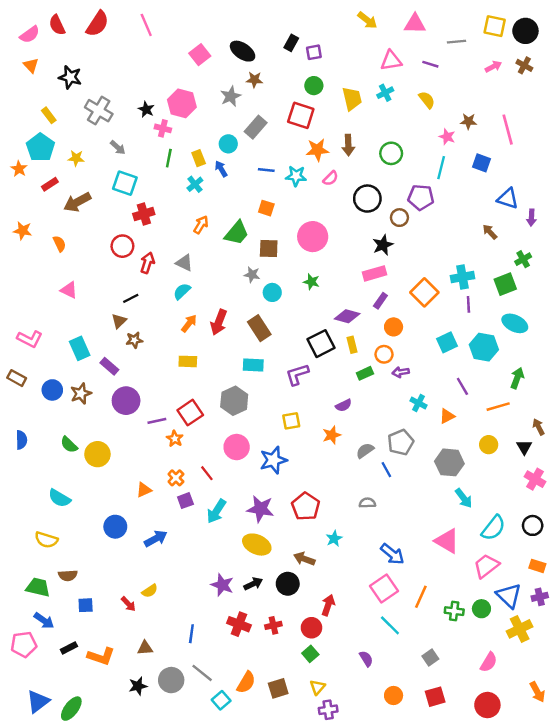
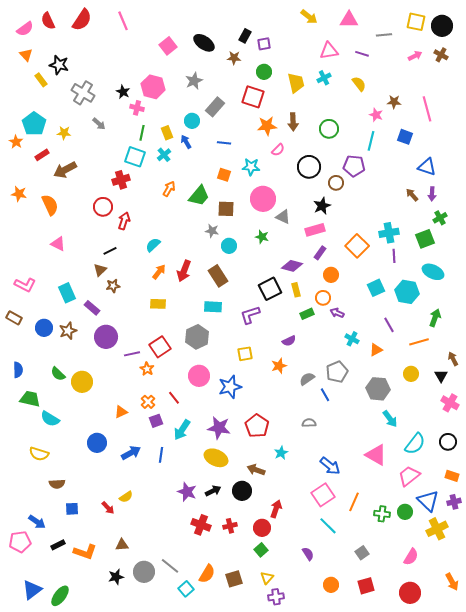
brown star: (254, 80) -> (234, 58), moved
yellow rectangle: (49, 115) -> (41, 80), moved
cyan star: (296, 176) -> (251, 167), moved
cyan square: (125, 183) -> (135, 157), moved
purple arrow: (531, 218) -> (432, 194), moved
orange semicircle: (59, 244) -> (50, 205), size x1.5
gray triangle: (184, 263) -> (283, 217), moved
purple arrow: (401, 372) -> (337, 313), turned 32
green trapezoid: (38, 587) -> (30, 399), moved
blue line: (191, 634) -> (161, 455), moved

